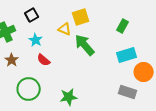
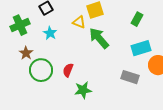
red semicircle: (44, 60) -> (68, 70), moved, turned 72
green circle: (29, 89) -> (41, 70), moved
gray rectangle: (128, 92) -> (130, 77), moved

